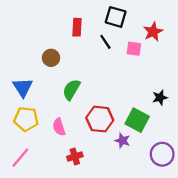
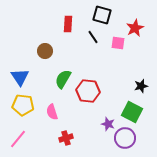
red hexagon: (100, 119) -> (88, 91), moved
green square: (137, 120) -> (132, 112), moved
purple circle: (162, 154) -> (125, 138), moved

